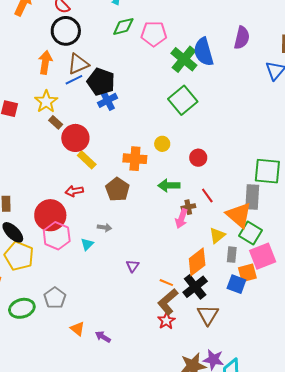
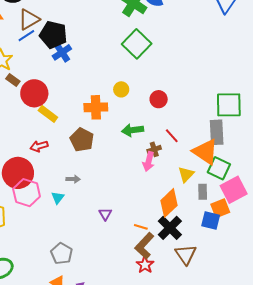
gray pentagon: (55, 298) -> (62, 254), moved

